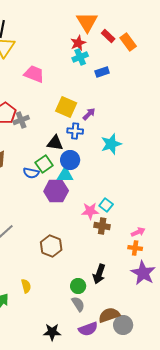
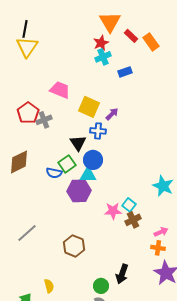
pink trapezoid: (34, 74) -> (60, 90), moved
black triangle: (55, 143) -> (78, 143), turned 48
cyan star: (111, 144) -> (163, 186), moved, turned -30
brown cross: (102, 226) -> (133, 220), moved, turned -35

